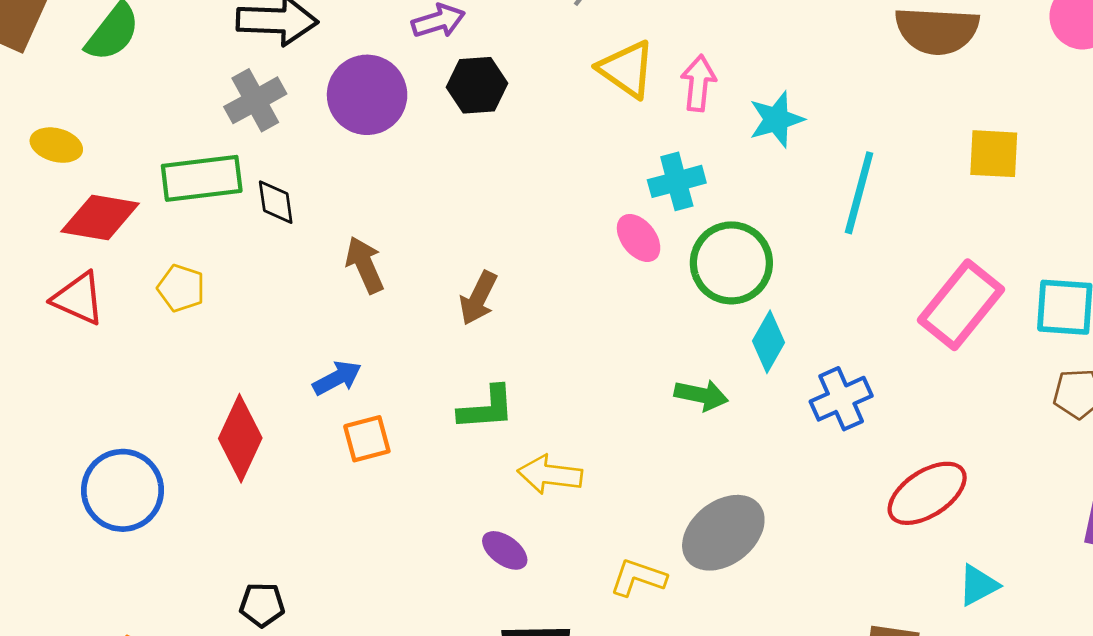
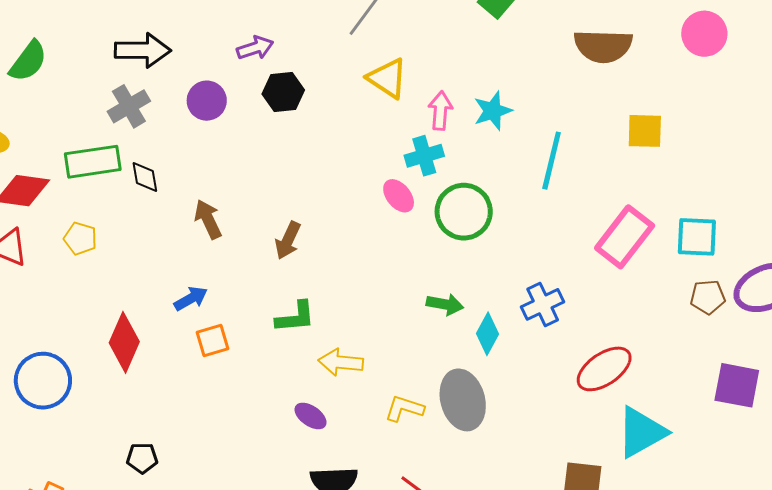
pink arrow: (698, 83) -> (440, 111), moved
purple circle: (367, 95) -> (207, 101), size x0.7
cyan diamond: (769, 342) -> (487, 334), moved
gray ellipse: (723, 533) -> (463, 400), turned -66
yellow L-shape: (638, 578) -> (404, 408), moved
cyan triangle: (978, 585) -> (641, 432), size x1.8

